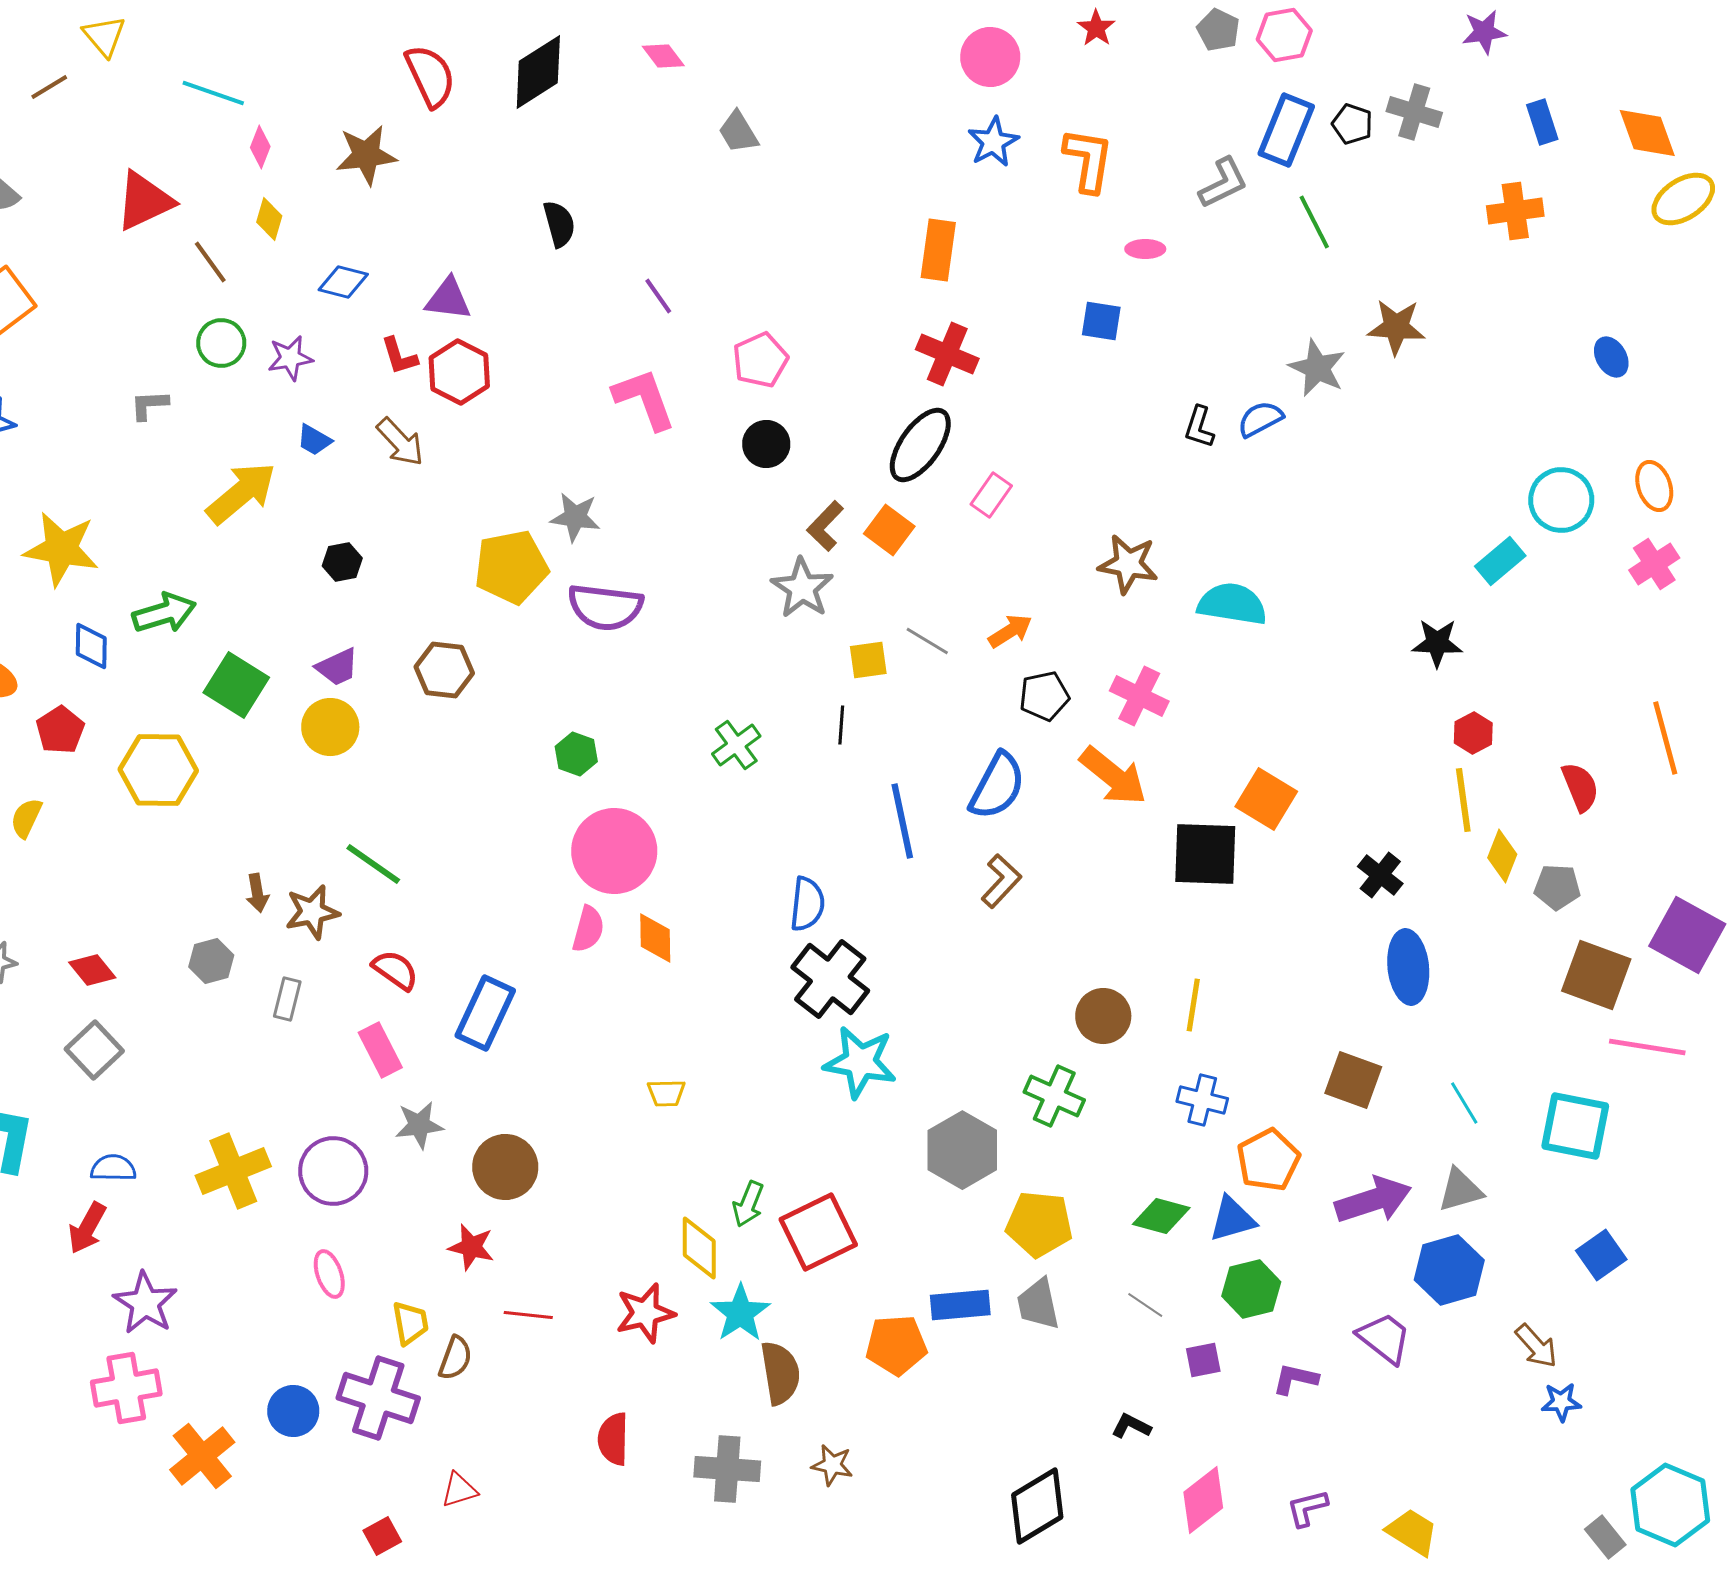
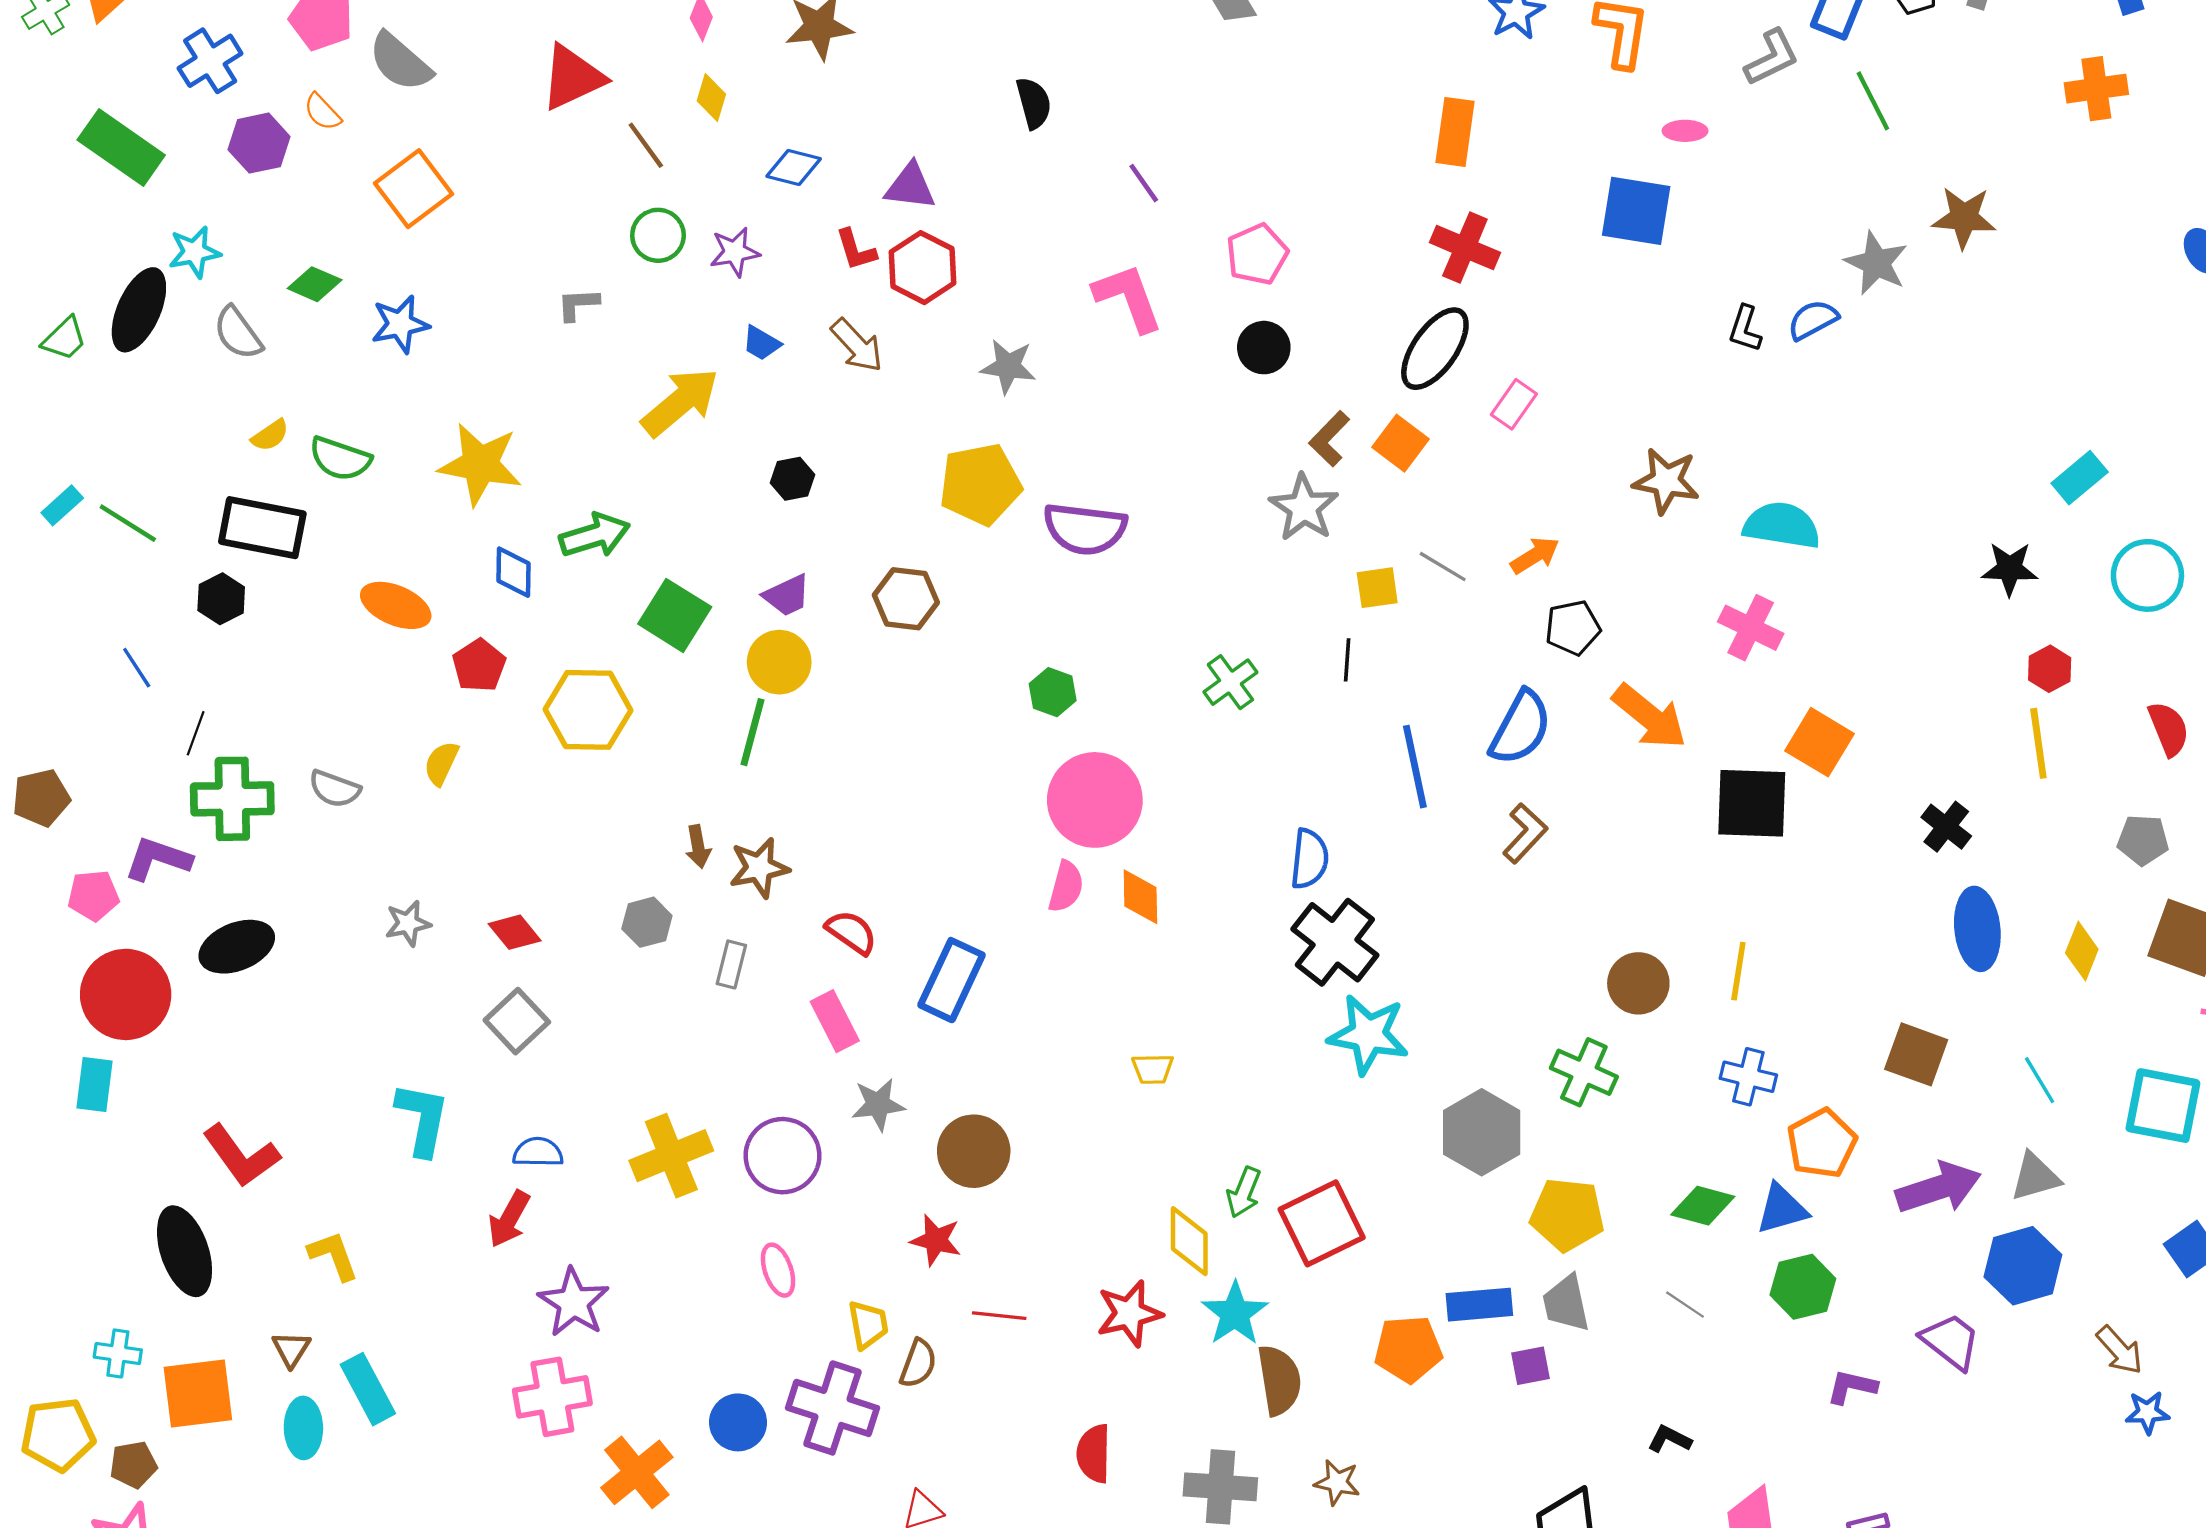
blue square: (1101, 321) -> (1636, 211), size x1.6
cyan circle: (1561, 500) -> (2147, 575), moved
gray star: (575, 517) -> (1008, 366), moved
pink cross: (1139, 696) -> (1751, 628), moved
yellow diamond: (1502, 856) -> (2082, 951), moved
green line: (373, 864) -> (752, 732), moved, turned 70
purple square: (1203, 1360) -> (1531, 1366), moved

